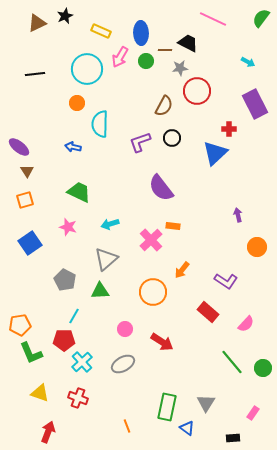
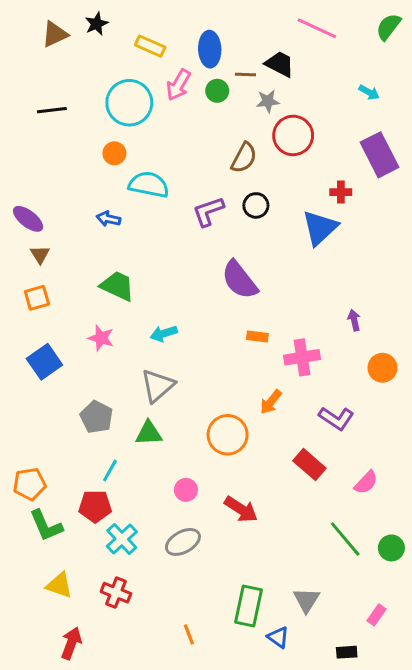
cyan semicircle: (100, 124) -> (149, 185), turned 100
pink cross: (151, 240) -> (302, 357), moved, turned 35

